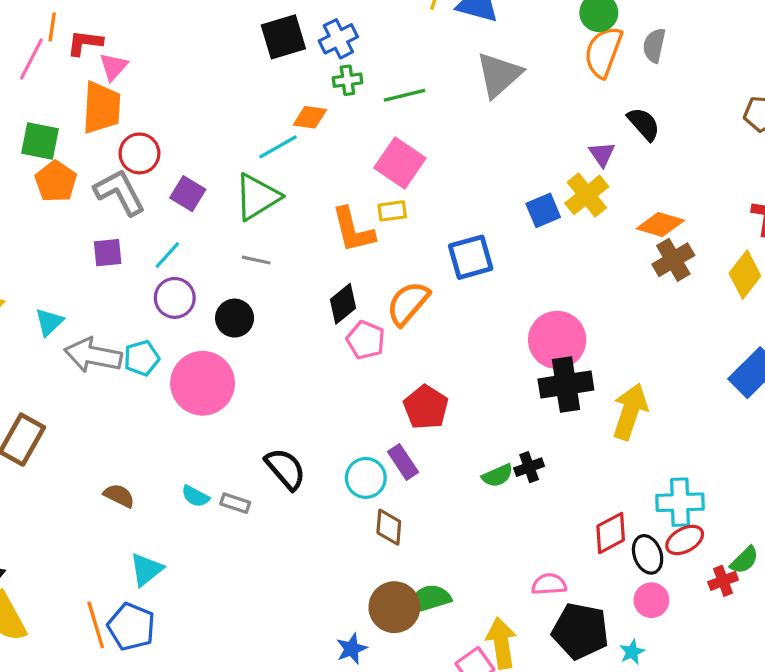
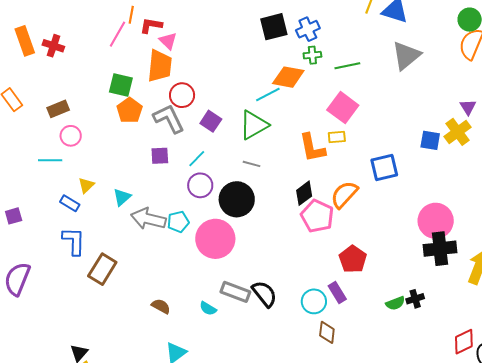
pink triangle: (113, 67) -> (168, 41), turned -30
orange diamond: (310, 117) -> (288, 77), size x1.5
blue square: (543, 210) -> (430, 140), turned 30
black circle: (235, 318) -> (237, 199), size x1.5
pink pentagon: (366, 340) -> (317, 216), size x1.4
gray rectangle: (235, 503) -> (235, 292), moved, size x1.6

